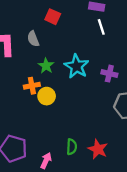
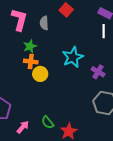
green star: (46, 66) -> (30, 46), moved
green semicircle: (72, 147) -> (48, 122), turned 120

